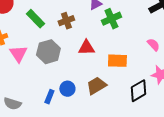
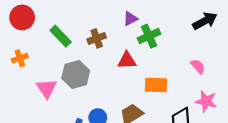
red triangle: (86, 48) -> (127, 61), moved
pink triangle: (18, 54) -> (47, 88), moved

